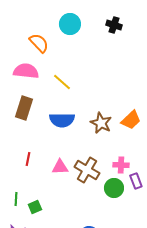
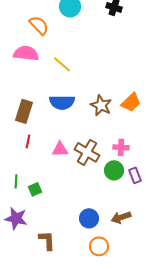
brown rectangle: (24, 108) -> (24, 111), moved
purple rectangle: (136, 181) -> (135, 175), moved

